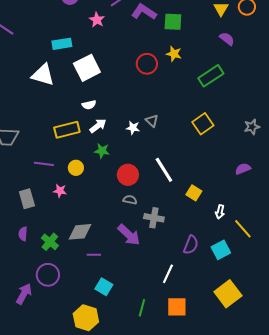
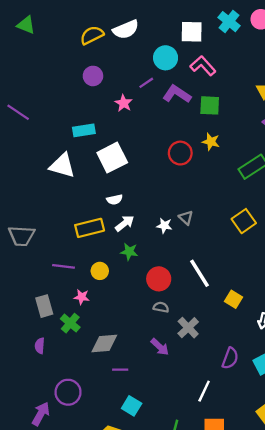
gray cross: (154, 218) -> (188, 328), turned 36
purple arrow: (129, 235) -> (160, 347), size x0.7
green cross: (50, 242) -> (70, 323), moved

